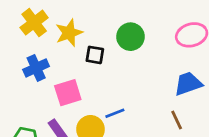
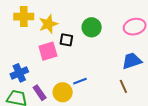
yellow cross: (34, 23) -> (24, 17), turned 36
blue cross: (36, 68) -> (19, 73), moved
pink square: (68, 93) -> (48, 51), moved

